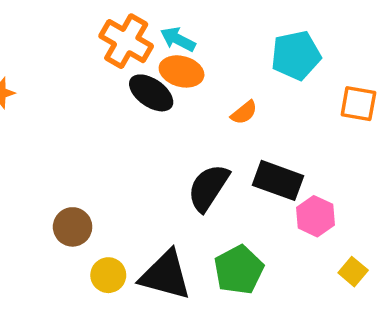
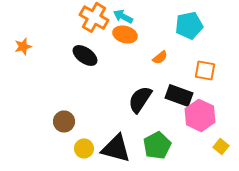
black ellipse: (151, 93) -> (85, 55), moved
orange square: (358, 104) -> (205, 70), moved
pink hexagon: (316, 216) -> (200, 115), size x1.4

